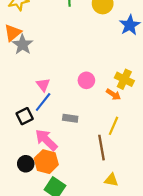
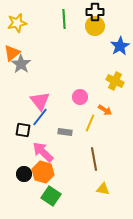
yellow cross: (124, 79) -> (115, 81), moved
pink triangle: (43, 85) -> (40, 101), size x1.5
black square: (25, 116) -> (23, 130), turned 35
yellow line: (113, 126) -> (90, 123), moved

